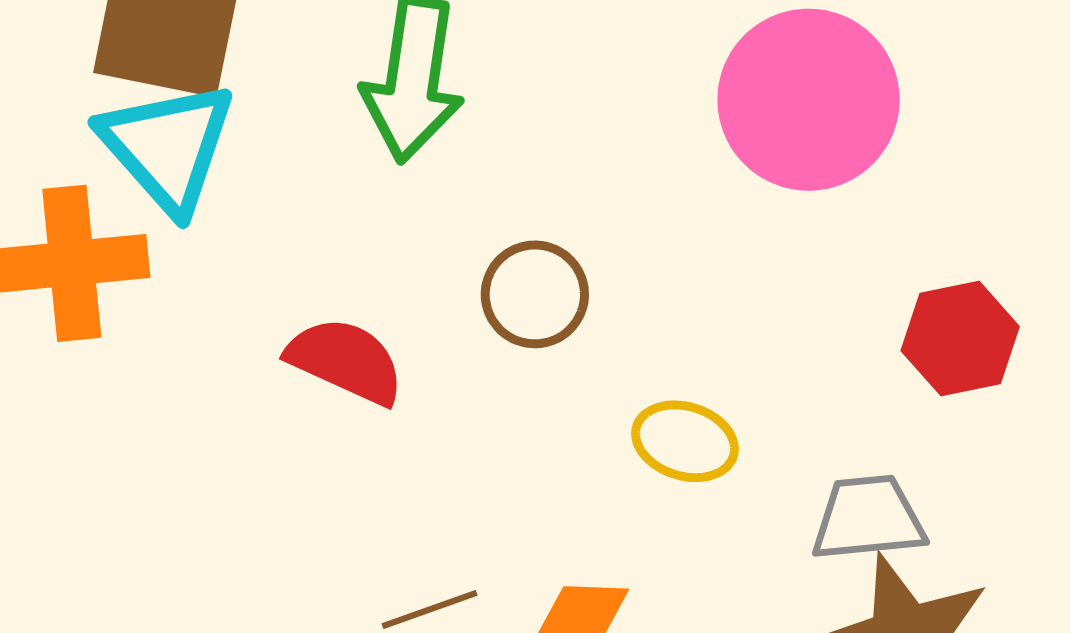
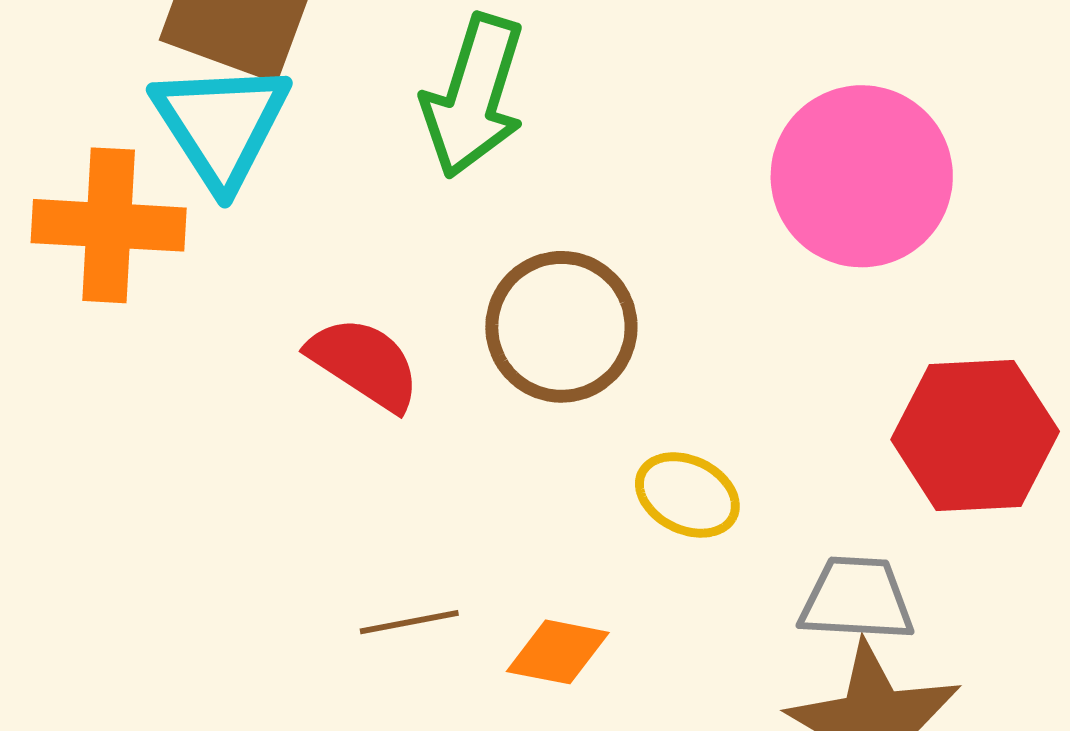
brown circle: (535, 294) -> (561, 327), size x1.4
red hexagon: (960, 339) -> (975, 436), size x1.4

